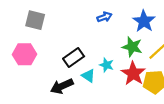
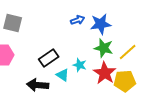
blue star: (144, 21) -> (101, 24), moved, turned 30
black arrow: (62, 86) -> (38, 85), turned 30

